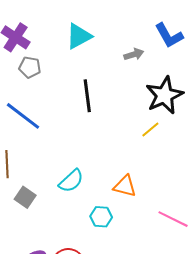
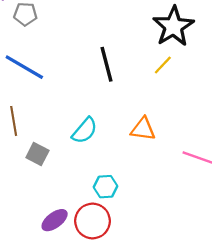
black line: (87, 96) -> (106, 64), moved
cyan hexagon: (101, 217) -> (105, 187), moved

